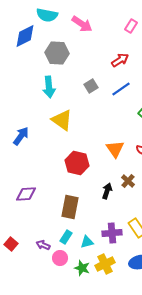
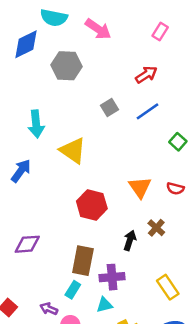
cyan arrow: (49, 87) -> (36, 124), moved
purple cross: (112, 233) -> (112, 277), moved
cyan rectangle: (66, 237) -> (73, 290), moved

